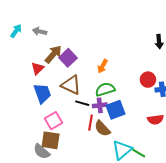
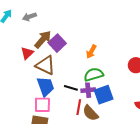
gray arrow: (40, 31) -> (29, 17), turned -32
brown triangle: (71, 85) -> (45, 65), moved
blue trapezoid: (42, 93) -> (46, 86), moved
pink square: (53, 121) -> (42, 105), turned 30

